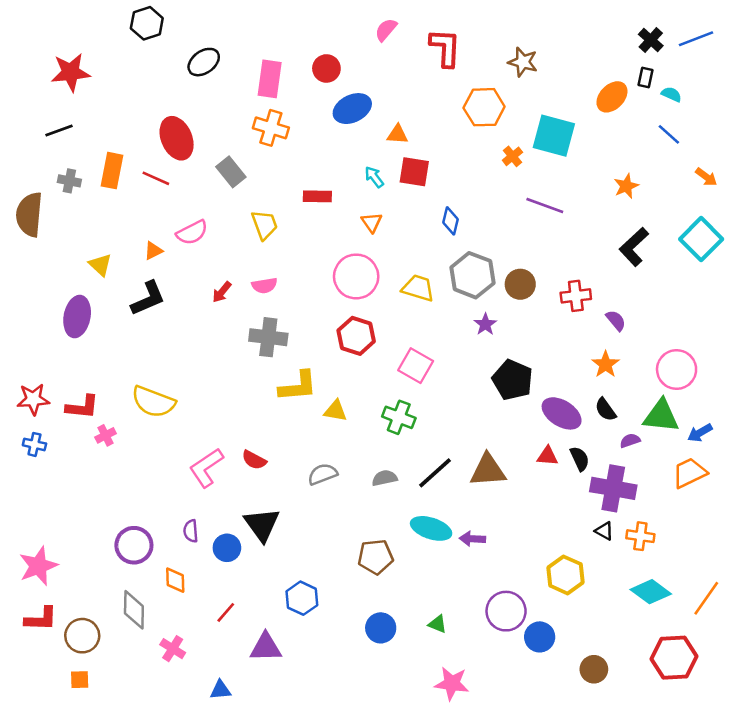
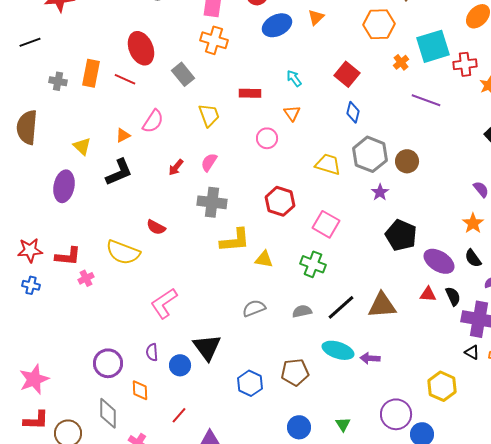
black line: (59, 130) -> (30, 42), moved
orange triangle: (397, 134) -> (316, 17), moved, turned -48
cyan square: (554, 136) -> (433, 46), turned -32
red square: (414, 172) -> (347, 74), moved, turned 30
brown semicircle: (29, 214) -> (27, 127), moved
pink semicircle: (192, 233) -> (153, 121), turned -30
pink circle: (356, 276) -> (267, 138), moved, size x0.6
pink semicircle: (264, 286) -> (209, 162), turned 132
red cross: (576, 296) -> (465, 64), moved
red semicircle: (254, 460) -> (156, 227), moved
blue hexagon: (302, 598) -> (250, 383), moved
green triangle: (438, 624) -> (343, 424), turned 35

